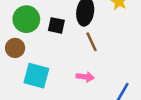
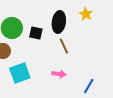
cyan square: (36, 76) -> (20, 73), turned -35

